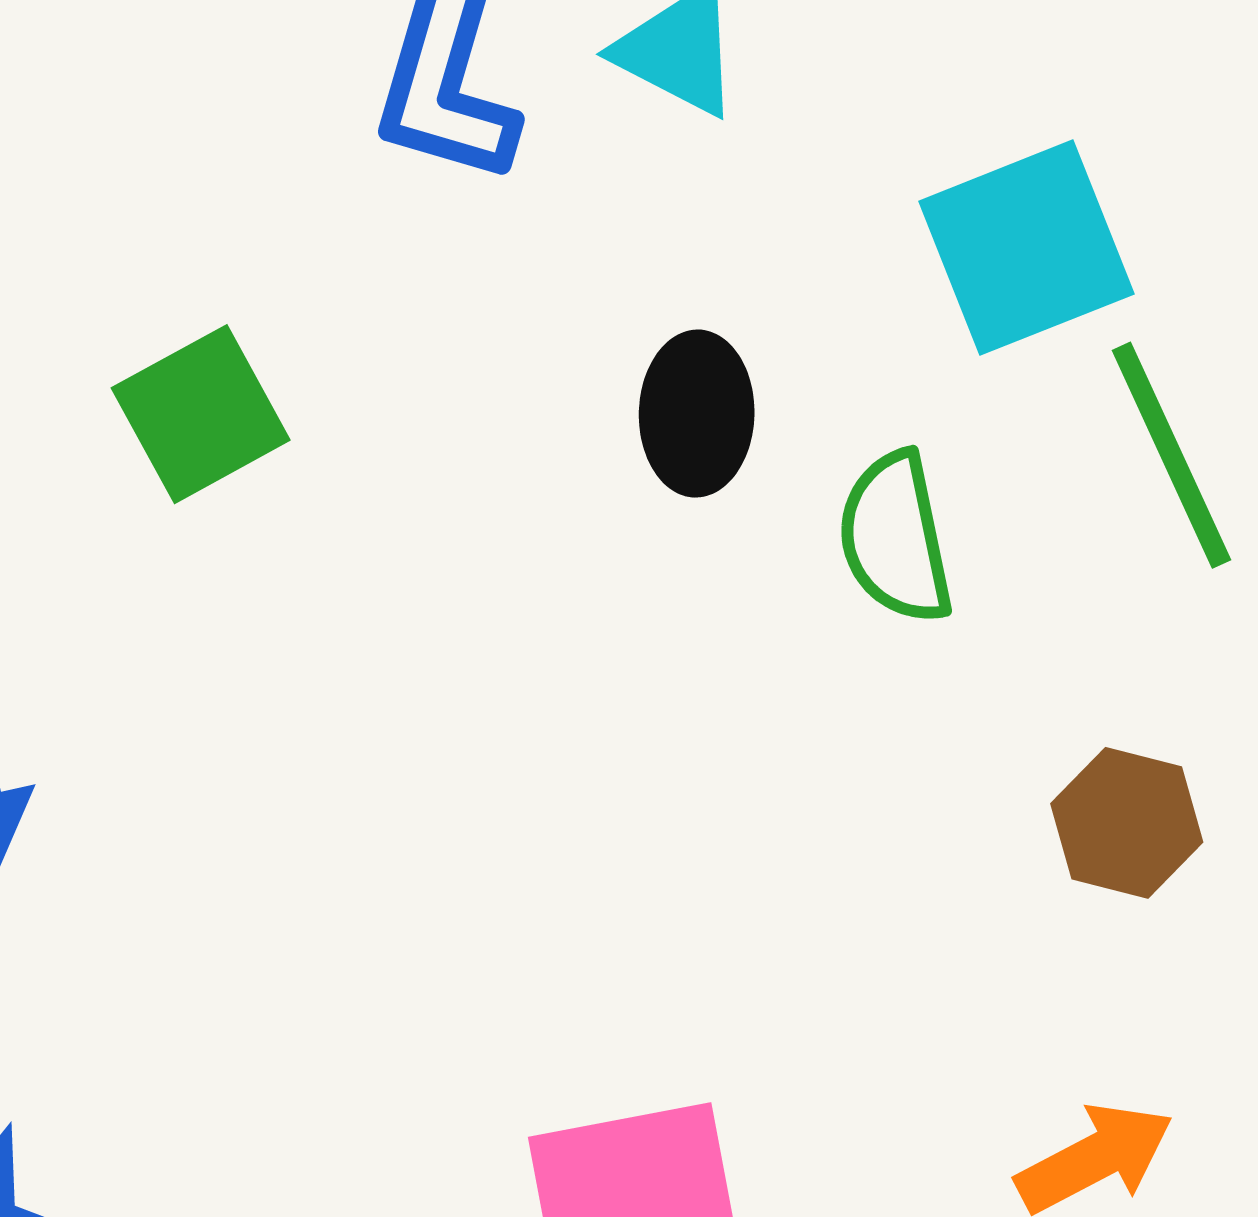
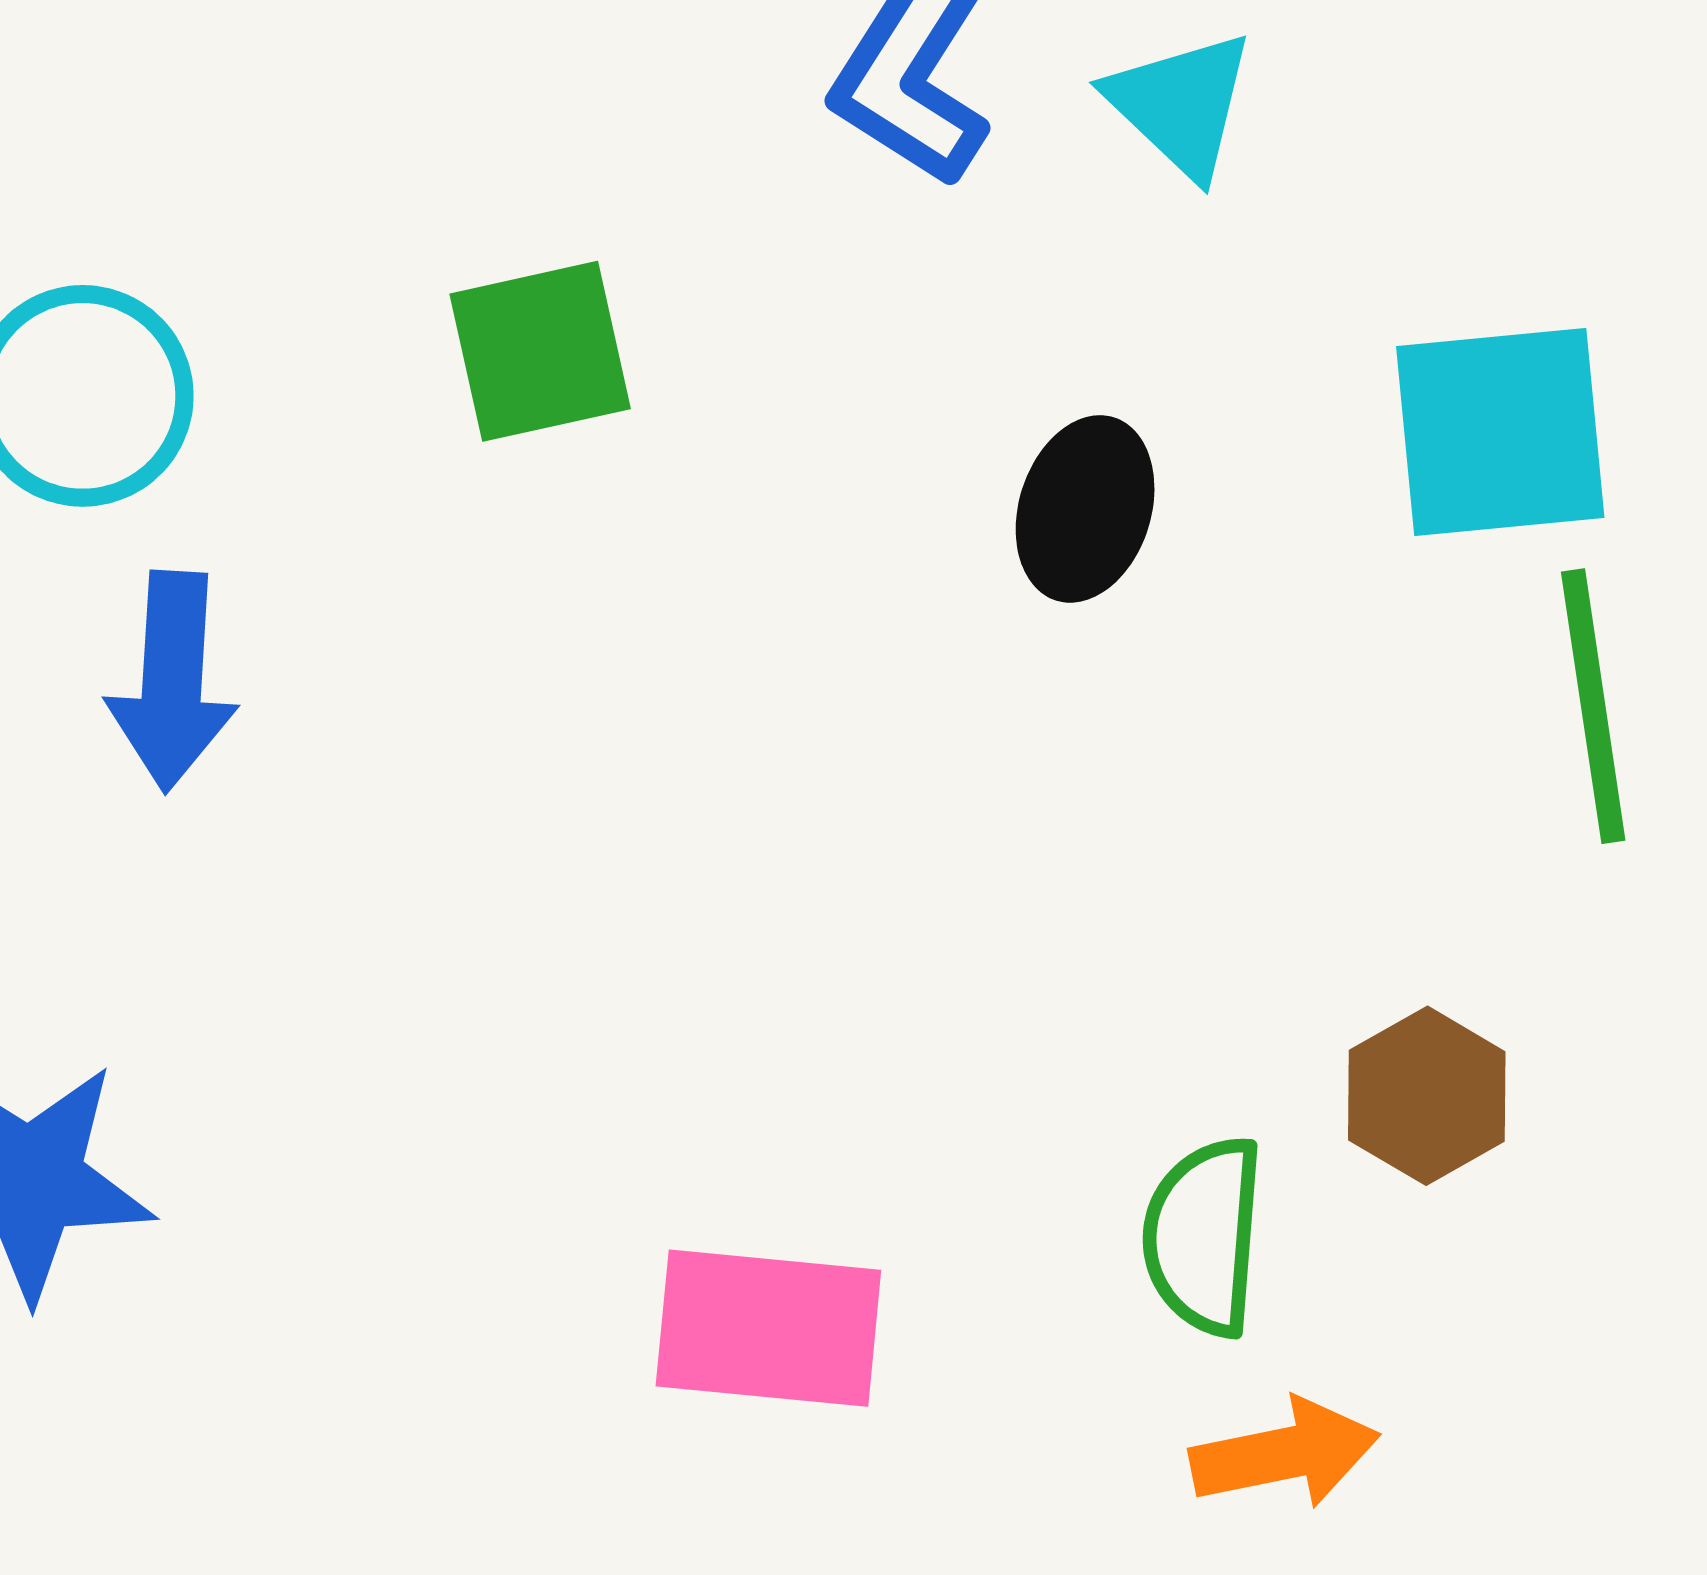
green semicircle: (895, 538) -> (1204, 1236), moved

